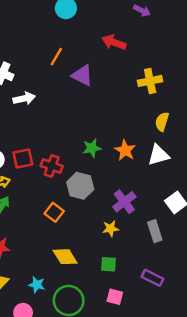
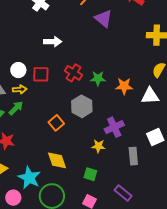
white arrow: (24, 98) -> (53, 42), moved
orange star: (125, 150) -> (124, 86), turned 30
red cross: (52, 166) -> (73, 73), moved
cyan star: (37, 285) -> (29, 178), size x1.6

